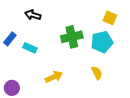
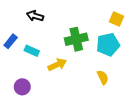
yellow arrow: (54, 77) -> (57, 65), moved
purple circle: (12, 88) -> (22, 87), moved

